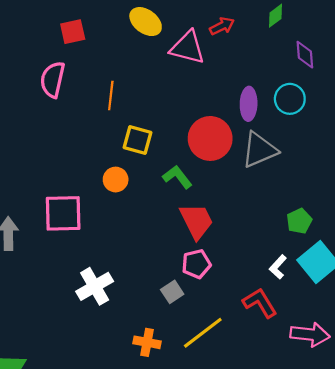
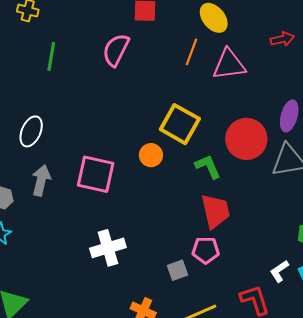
pink triangle: (188, 48) -> (229, 65), moved, turned -36
orange line: (111, 95) -> (191, 52), moved
yellow square: (138, 140) -> (180, 124), size x1.4

